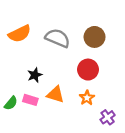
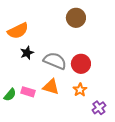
brown circle: (95, 37) -> (76, 18), moved
gray semicircle: (58, 38) -> (55, 61), moved
black star: (35, 75) -> (27, 53), moved

